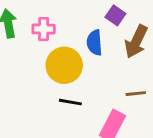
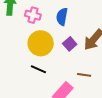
purple square: (115, 15) -> (70, 44), moved
blue semicircle: (94, 43) -> (62, 17), moved

